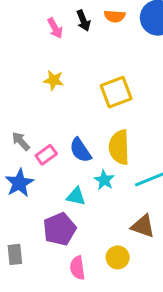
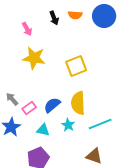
pink arrow: (55, 28) -> (27, 29), moved
yellow star: (54, 80) -> (34, 58), size x1.6
blue semicircle: (80, 150) -> (52, 105), turned 84
cyan triangle: (76, 196) -> (43, 130), moved

